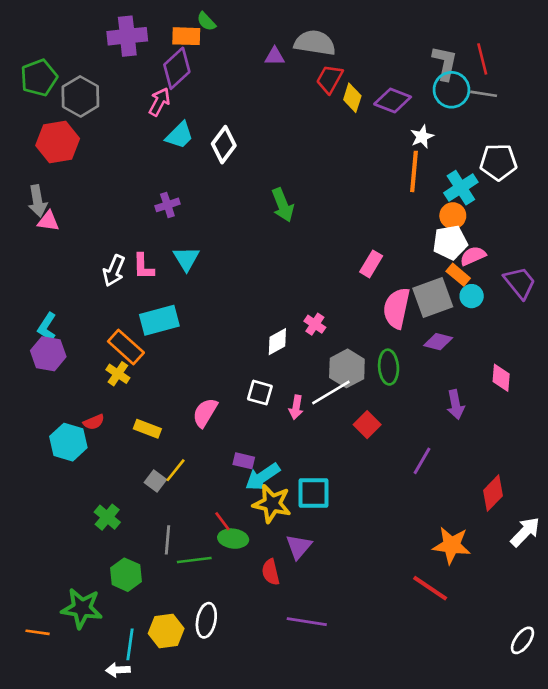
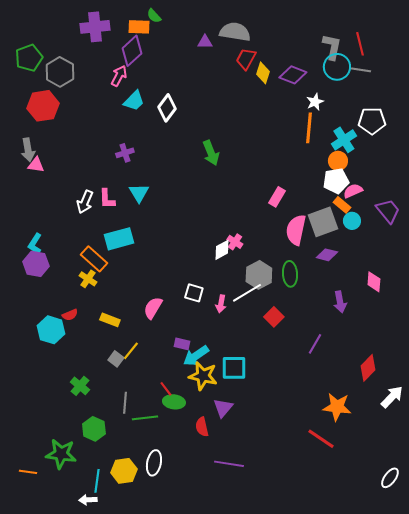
white diamond: (277, 342) -> (222, 250), moved

